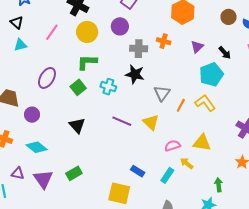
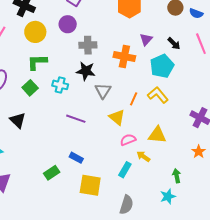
orange cross: (164, 41) -> (124, 57), moved, size x1.5
gray triangle: (162, 93) -> (103, 91), moved
yellow triangle: (151, 122) -> (117, 117), moved
black triangle: (77, 125) -> (18, 120), moved
blue rectangle: (138, 171) -> (76, 158), moved
green rectangle: (74, 173) -> (52, 173), moved
yellow square: (119, 193) -> (90, 185), moved

